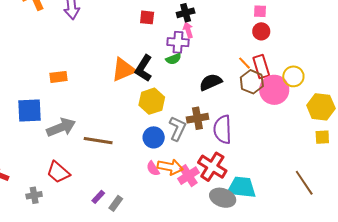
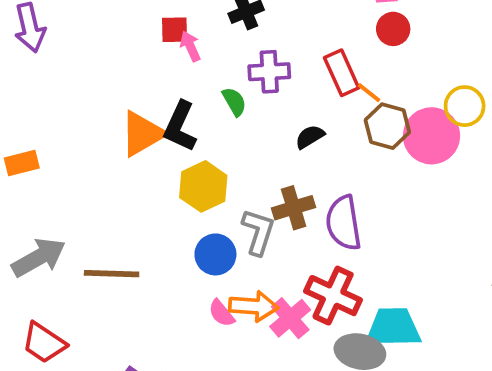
pink arrow: (188, 30) -> (190, 46), moved
purple cross: (178, 42) -> (269, 72), moved
green semicircle: (174, 59) -> (234, 102), turned -91
red rectangle: (261, 67) -> (342, 73), moved
black semicircle: (211, 82) -> (310, 137), size x0.7

